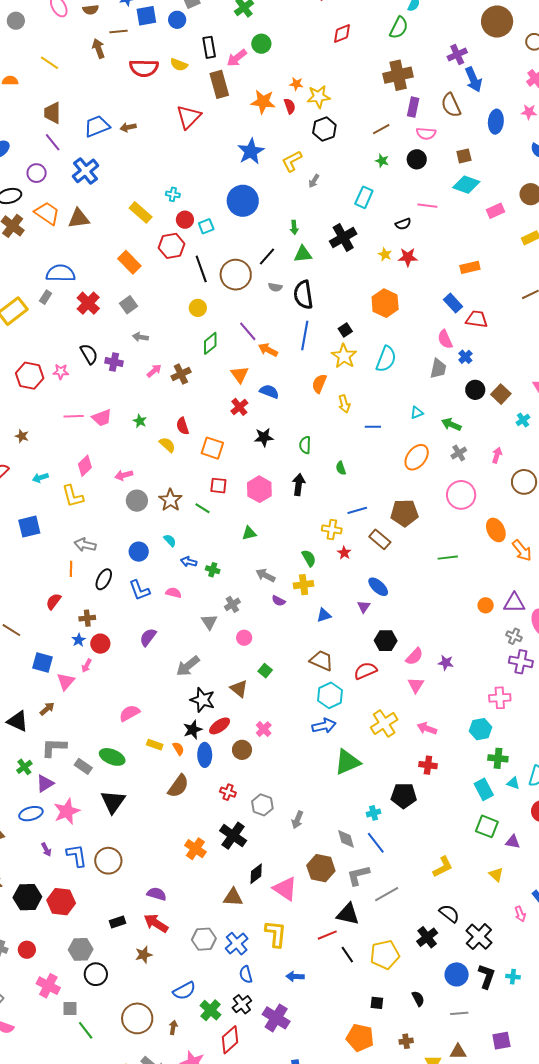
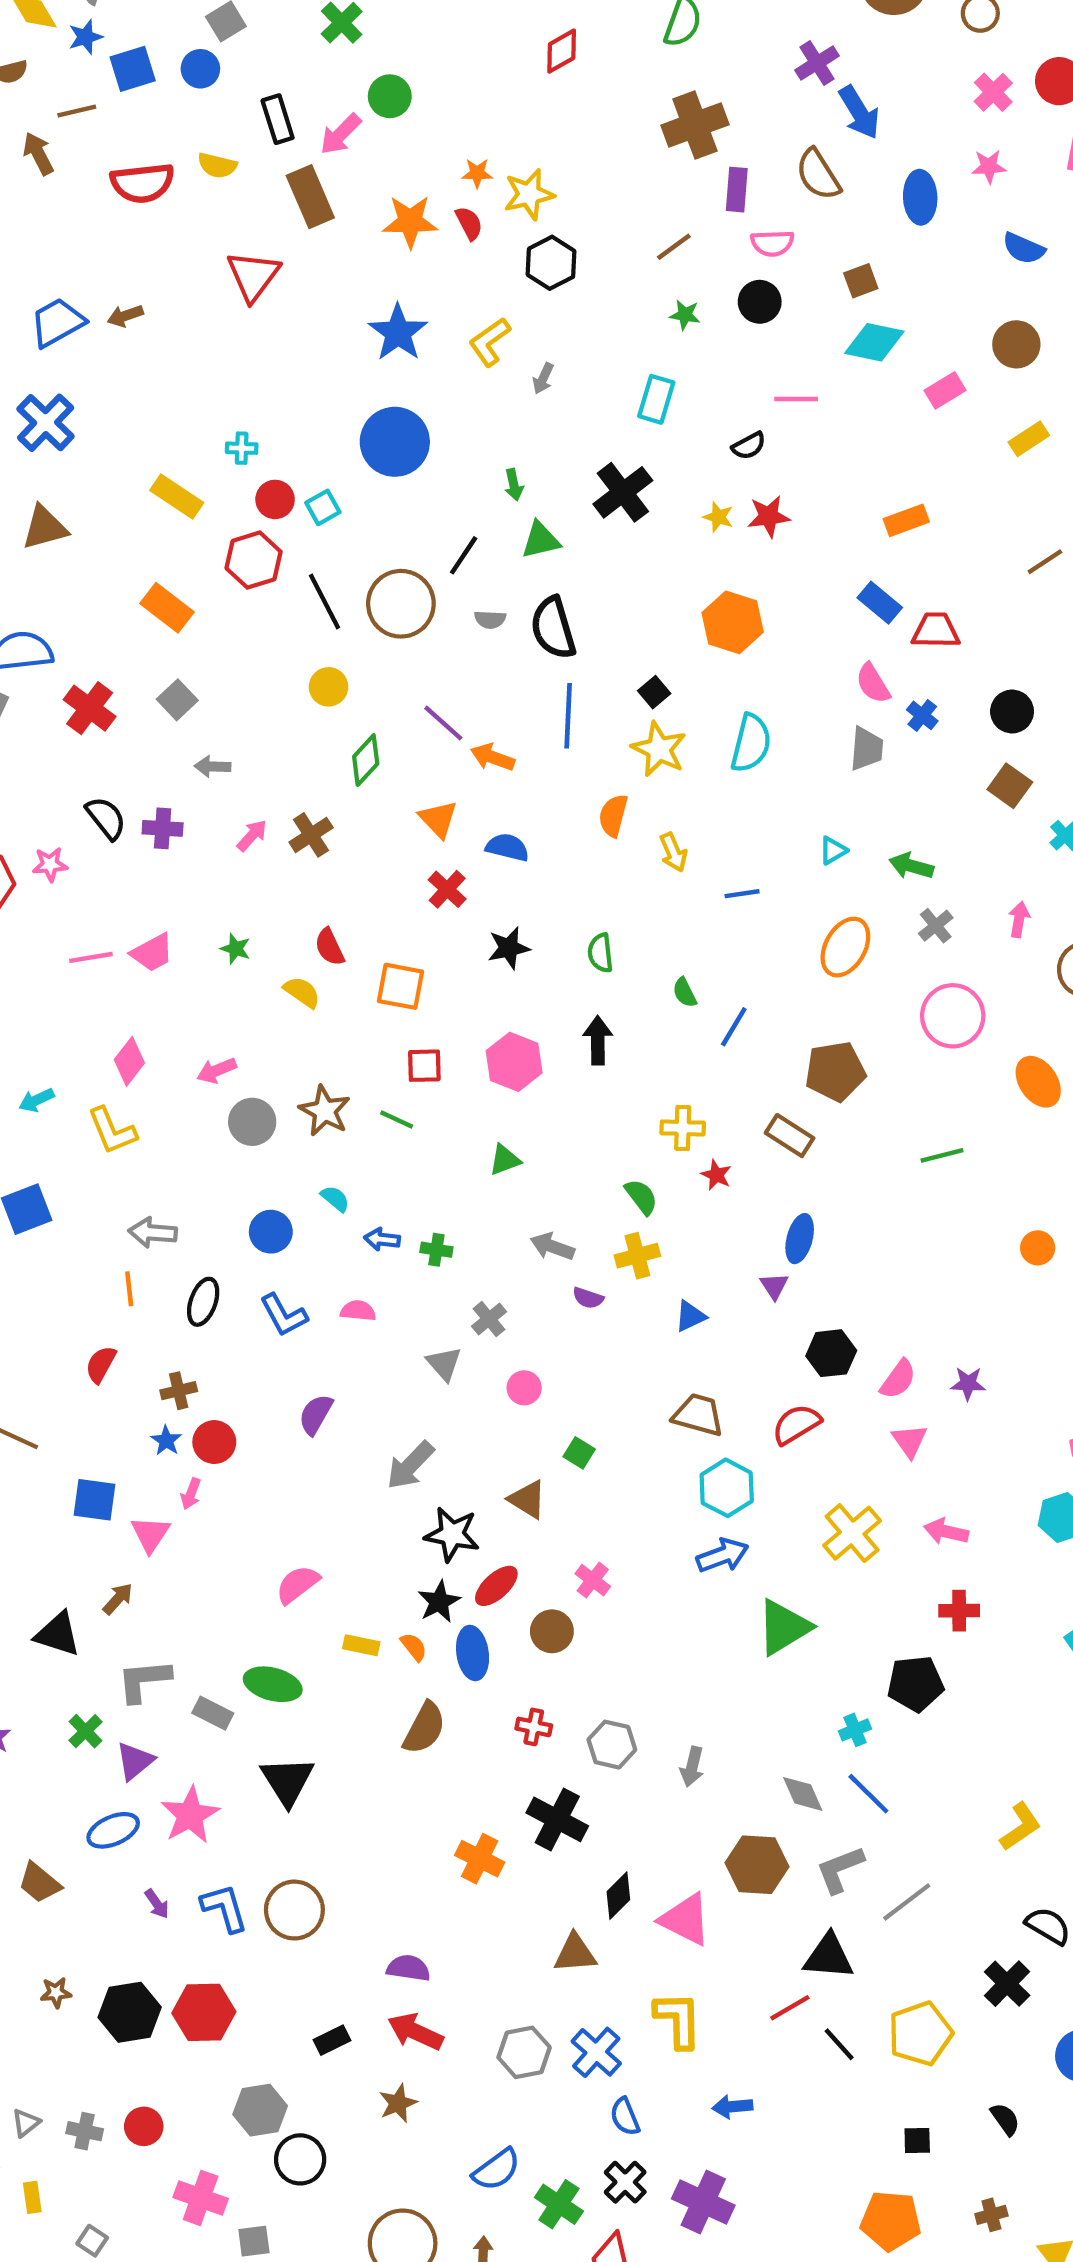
black circle: (475, 390) -> (1012, 712), moved
blue line: (357, 510) -> (734, 1027), moved, turned -36
blue ellipse: (378, 587) -> (800, 1239), turned 70

